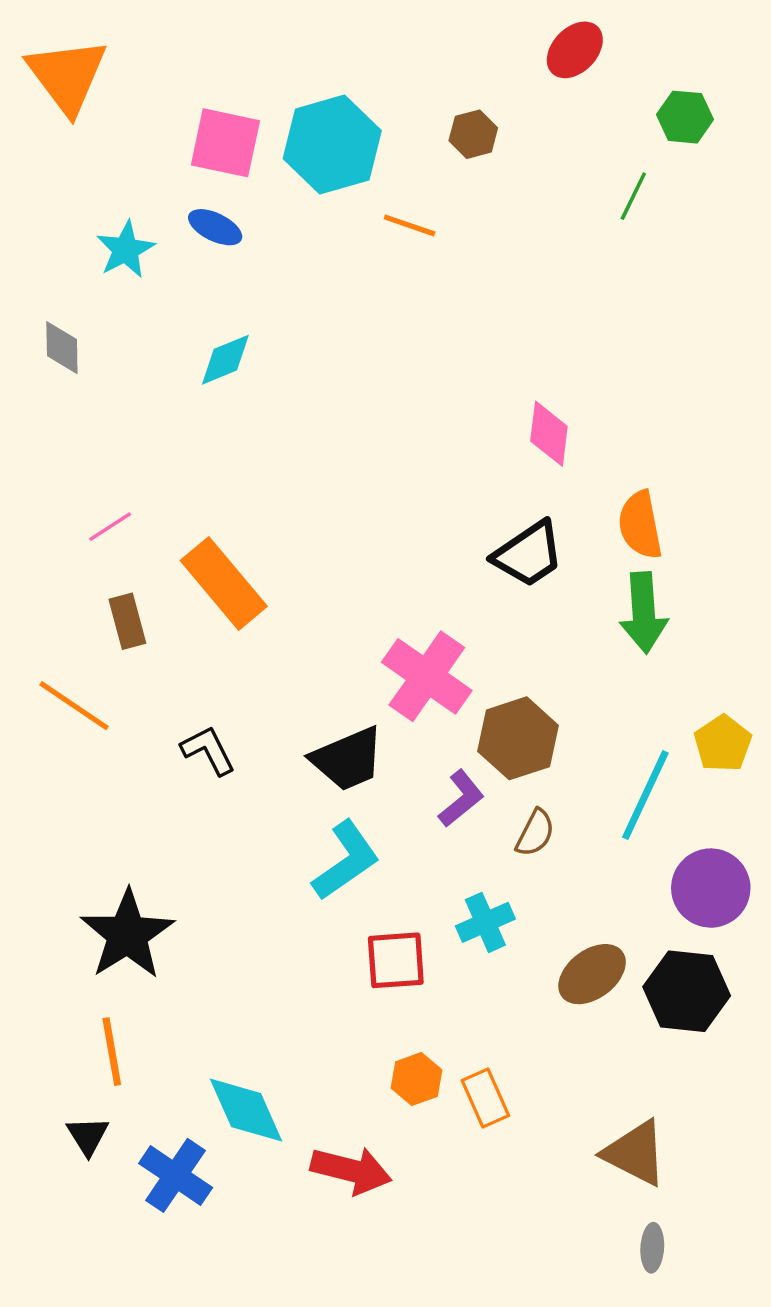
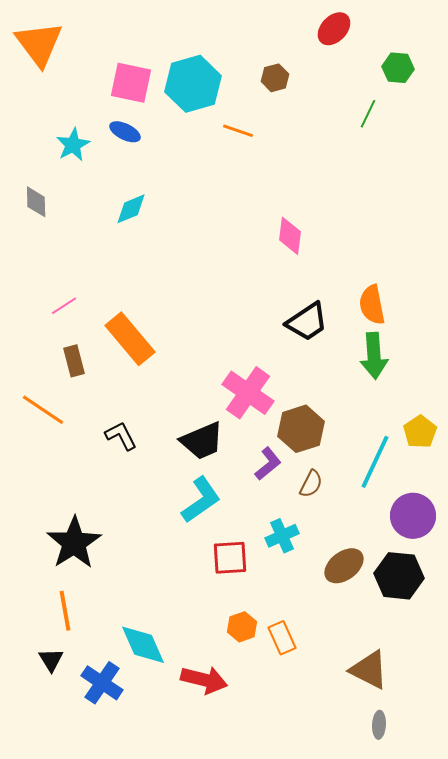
pink diamond: (549, 434) -> (290, 236), moved

